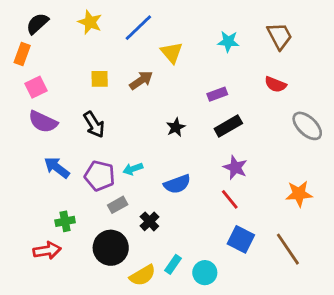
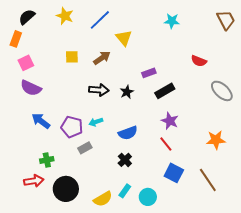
brown trapezoid: (280, 36) -> (226, 20), moved
cyan star: (228, 42) -> (172, 21), moved
purple rectangle: (217, 94) -> (149, 73), moved
black arrow: (94, 125) -> (99, 90), moved, turned -54
black cross: (149, 221) -> (125, 160), moved
black circle: (111, 248) -> (66, 189), moved

